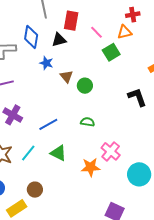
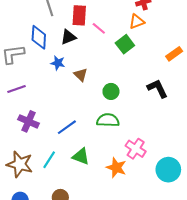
pink line: (96, 32) -> (99, 28), moved
green circle: (85, 86) -> (111, 91), moved
green semicircle: (88, 122) -> (108, 120), size x1.5
orange star: (91, 167) -> (116, 168), turned 30

